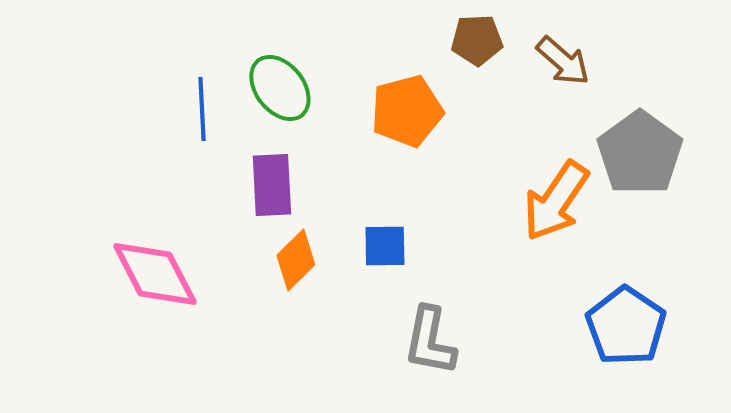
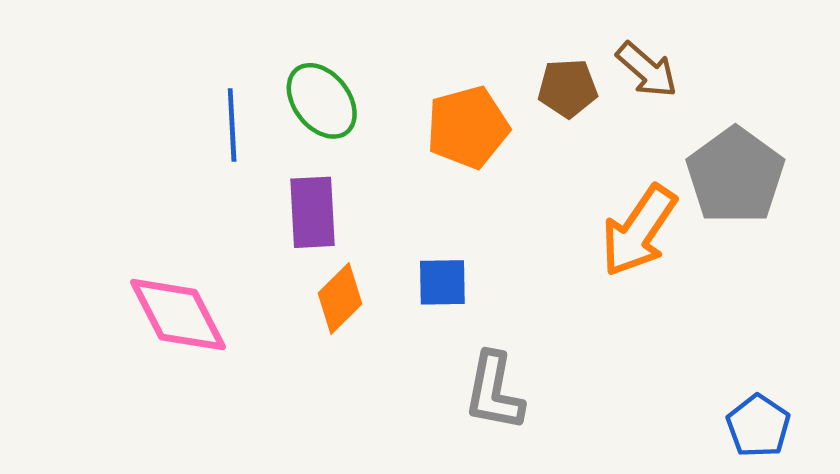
brown pentagon: (477, 40) -> (568, 88), moved
blue pentagon: (626, 326) -> (758, 426), moved, size x0.7

